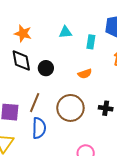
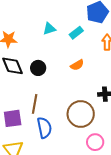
cyan rectangle: (91, 42) -> (76, 33), turned 56
brown circle: (70, 108) -> (81, 114), moved

